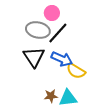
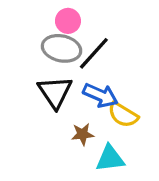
pink circle: (52, 13) -> (68, 21), moved
brown star: (51, 96) -> (83, 134), moved

